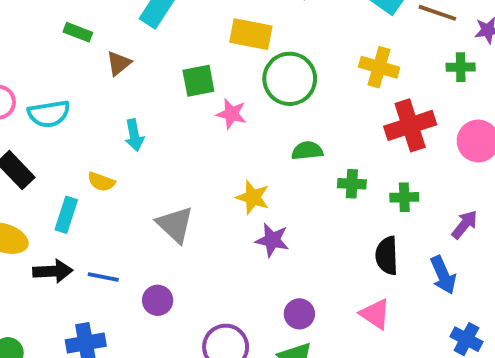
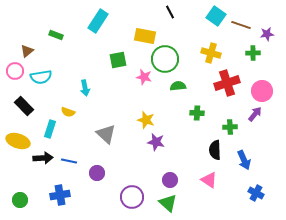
brown triangle: (119, 63) -> (27, 51), moved
pink star: (231, 114) -> (144, 77), moved
green semicircle: (307, 151) -> (178, 86), moved
green cross: (404, 197) -> (230, 127), moved
purple arrow: (465, 225) -> (255, 114), moved

